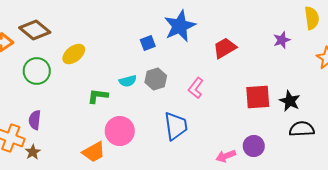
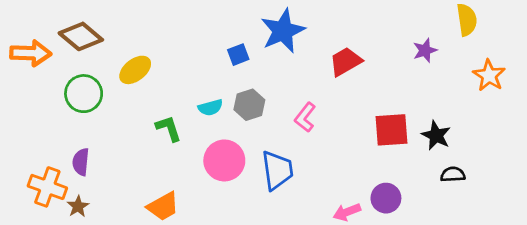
green L-shape: (98, 96) -> (169, 128), turned 65
black semicircle: (302, 129) -> (453, 174), size x0.7
pink circle: (120, 131) -> (224, 160), moved

